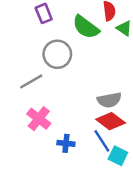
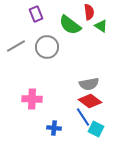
gray line: (31, 81) -> (16, 46), moved
pink cross: (39, 119) -> (32, 99), turned -36
blue cross: (66, 143) -> (54, 128), moved

